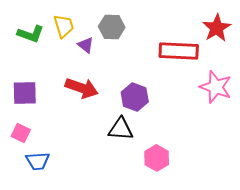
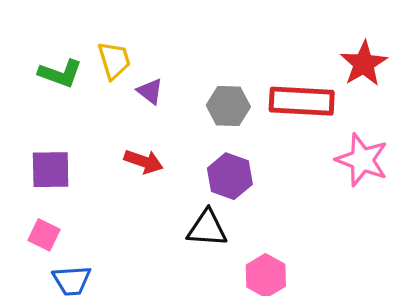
gray hexagon: (112, 27) -> (228, 106), moved
red arrow: (82, 88) -> (144, 161), size x0.7

